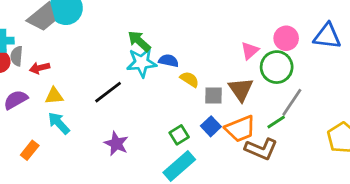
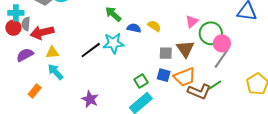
pink circle: (286, 38) -> (222, 43), moved
cyan star: (142, 63) -> (113, 43), moved
red arrow: (40, 68) -> (42, 32), size x1.6
yellow semicircle: (190, 79) -> (154, 26), moved
green line: (276, 122) -> (215, 85), moved
blue square: (211, 126) -> (164, 75), turned -32
purple star: (116, 144) -> (90, 99), moved

